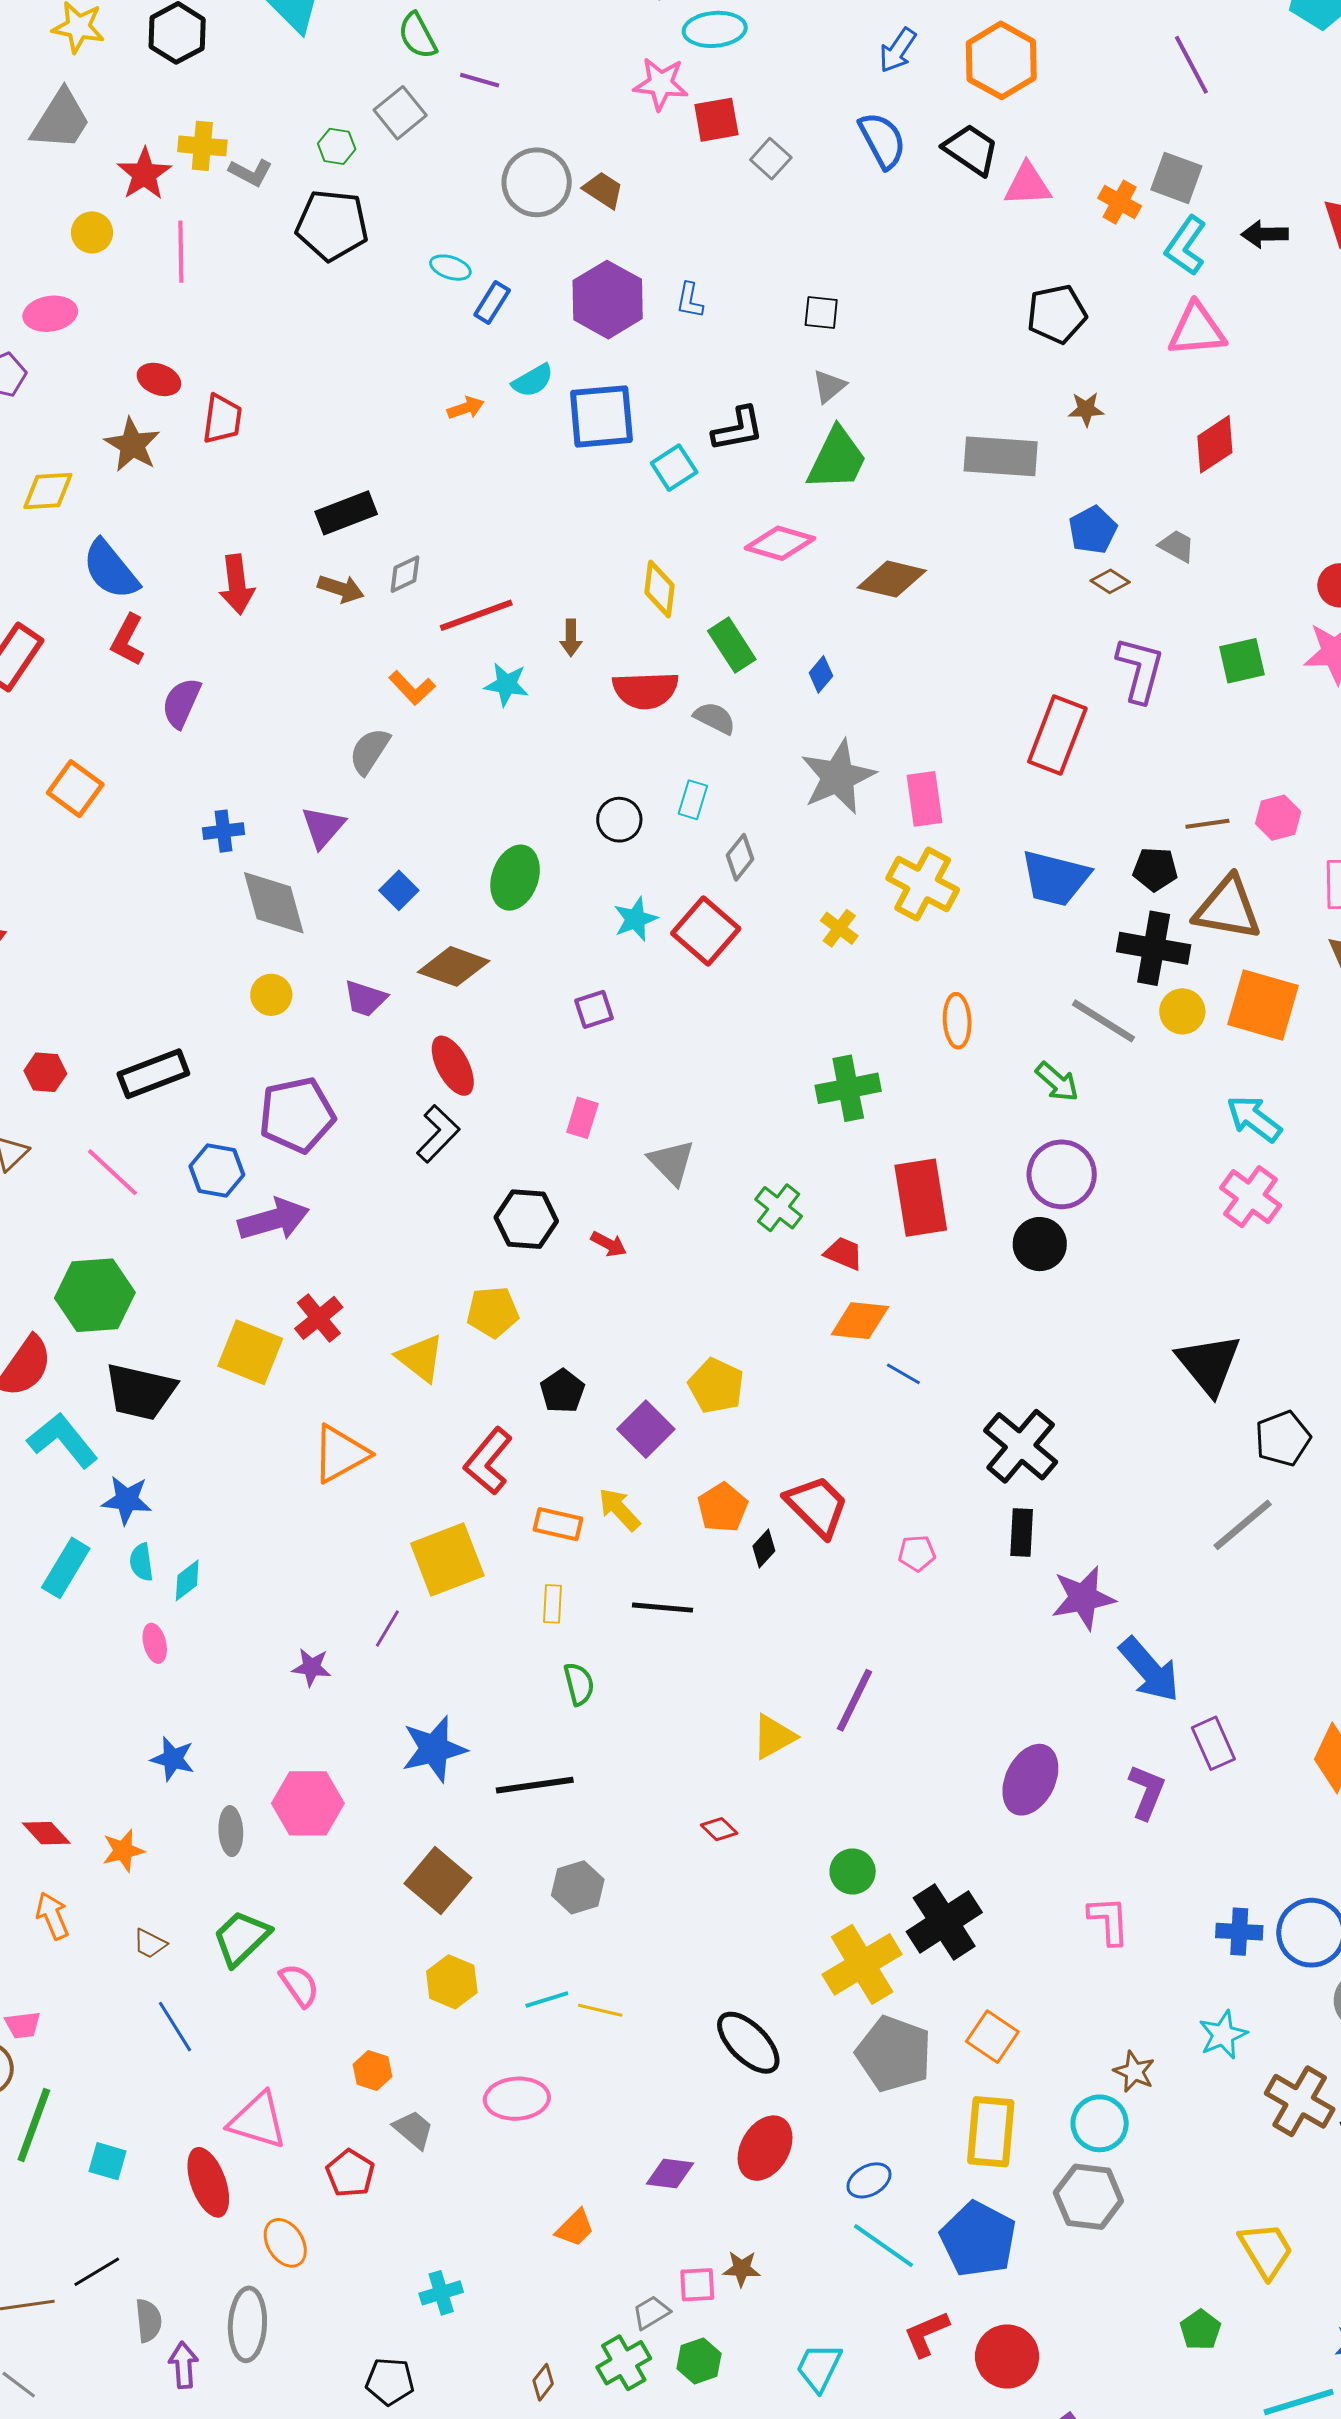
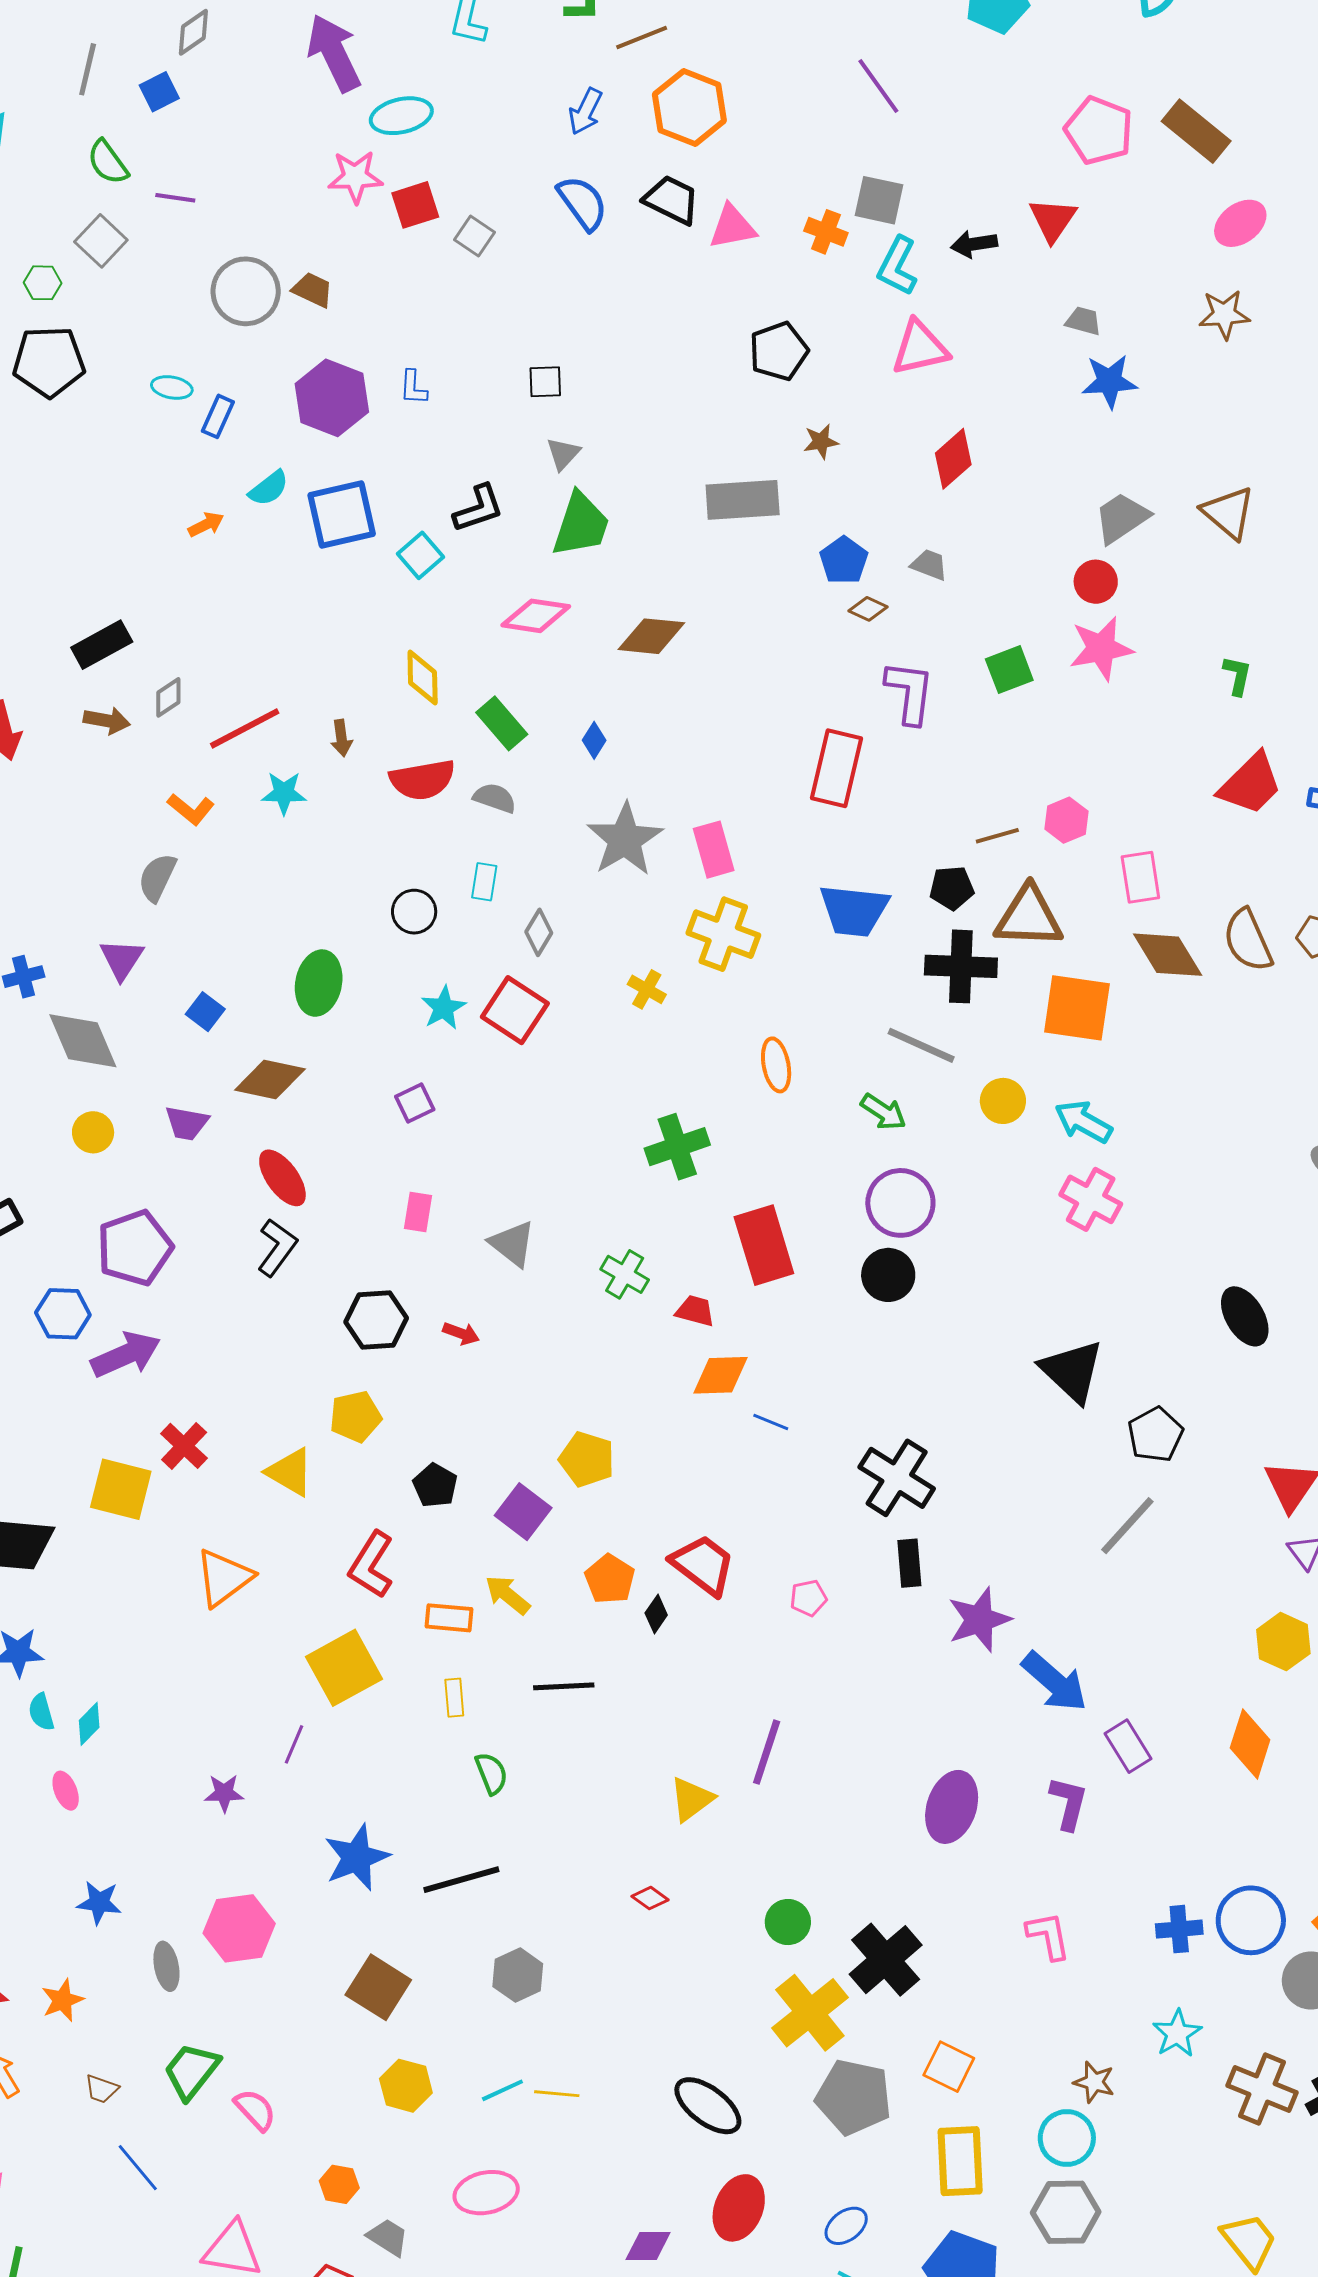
yellow circle: (1182, 1011) -> (1003, 1101), moved

